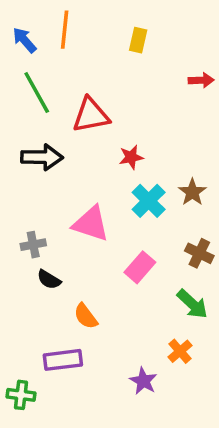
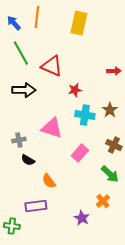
yellow rectangle: (138, 40) -> (79, 23), size x1.6
red arrow: (201, 80) -> (114, 71), moved
red triangle: (91, 115) -> (52, 66), turned 35
cyan cross: (149, 201) -> (85, 115), turned -36

